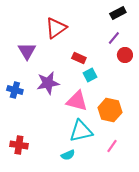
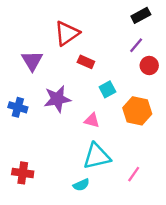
red rectangle: (79, 58) -> (86, 62), moved
pink triangle: (77, 101) -> (92, 120), size x0.6
orange hexagon: (110, 110) -> (137, 111), moved

